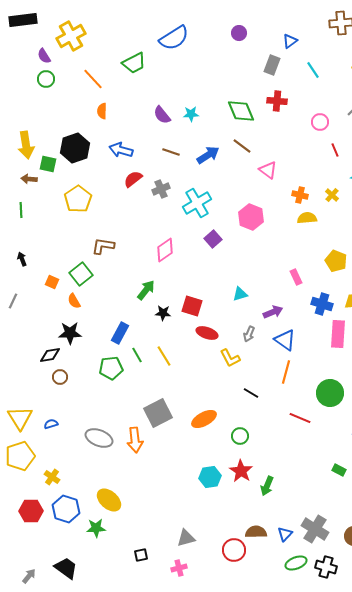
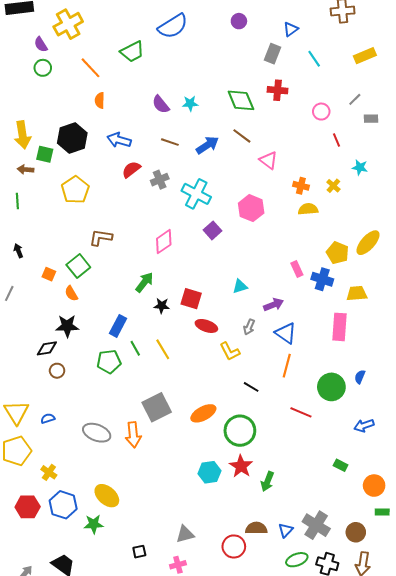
cyan cross: (197, 203) -> (196, 194), turned -32
blue cross: (322, 304) -> (322, 279), moved
green circle: (240, 436) -> (240, 431), size x1.8

